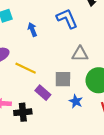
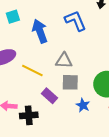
blue arrow: (32, 29) -> (40, 31), size x1.6
gray triangle: (80, 54) -> (64, 61), moved

